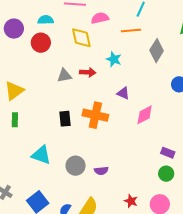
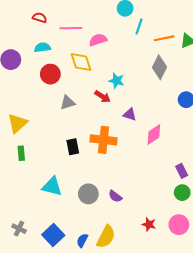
orange line: (131, 31) -> (164, 38), moved
red circle: (41, 43) -> (50, 74), moved
red arrow: (88, 72) -> (102, 97), moved, turned 35
purple rectangle: (168, 153) -> (182, 171), turned 48
purple semicircle: (101, 171) -> (115, 196), turned 48

